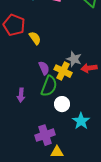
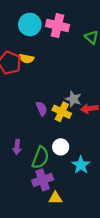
yellow semicircle: (35, 38) -> (27, 59), moved, turned 136
green semicircle: (49, 86) -> (40, 158), moved
purple arrow: (21, 95) -> (17, 147), moved

